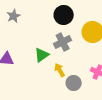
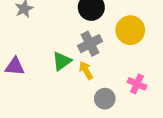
yellow arrow: (60, 70) -> (86, 70), moved

